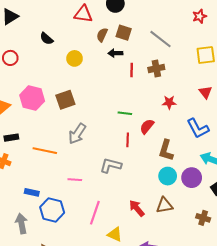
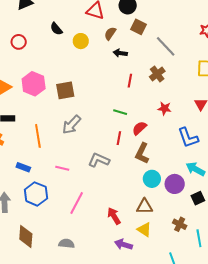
brown square: (124, 33) -> (139, 27), moved
yellow circle: (75, 58) -> (81, 41), moved
brown cross: (156, 68) -> (157, 74), turned -35
red line: (132, 70) -> (130, 81), moved
brown L-shape: (166, 150) -> (142, 153), moved
orange line: (45, 151) -> (38, 136), turned 60
blue rectangle: (32, 192) -> (23, 167), moved
red arrow: (137, 208) -> (114, 216), moved
yellow triangle: (115, 234) -> (144, 229), moved

